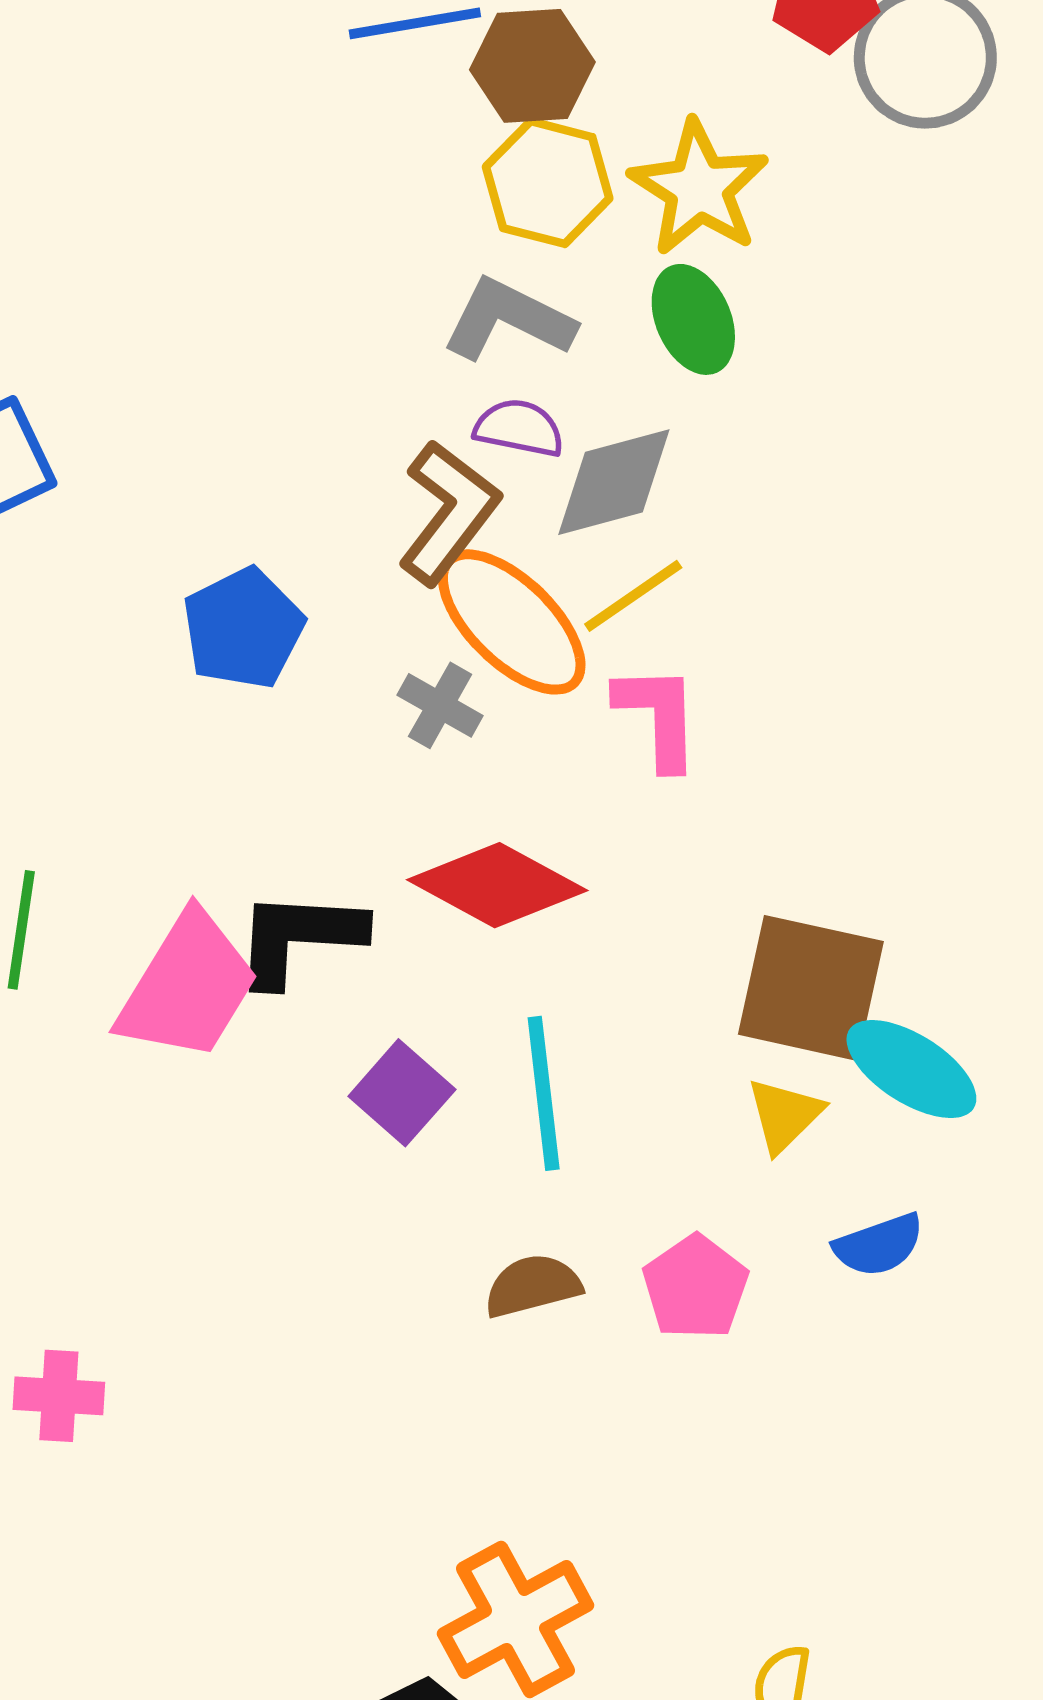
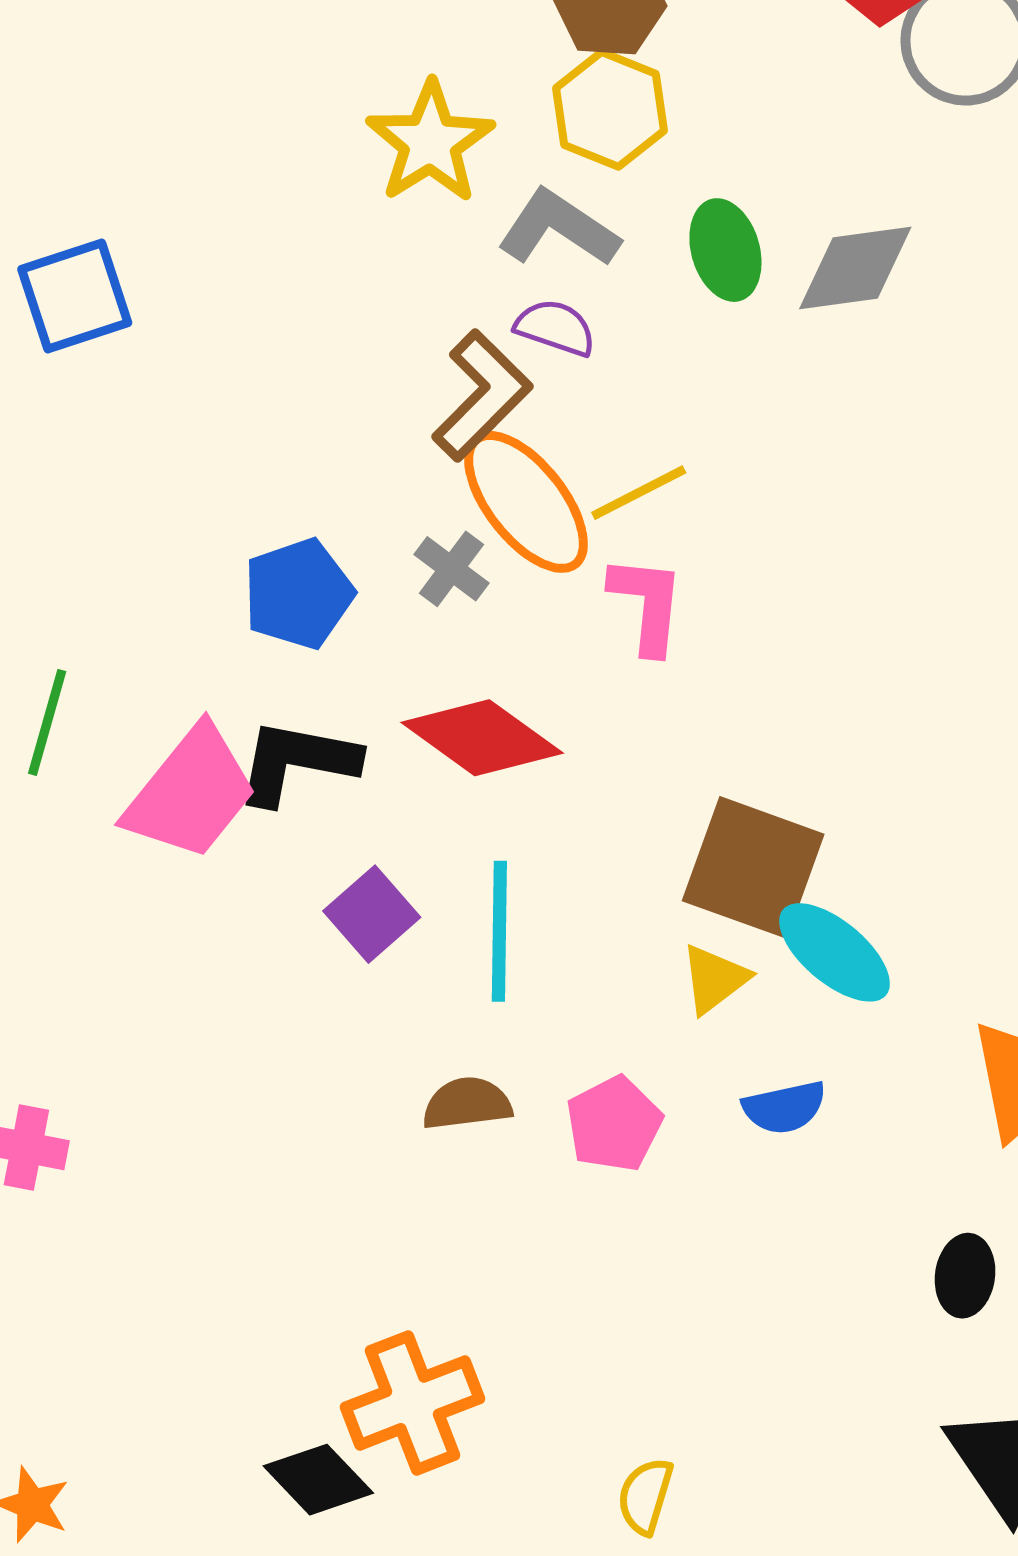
yellow star: (699, 188) -> (430, 142), moved
gray diamond: (614, 482) -> (855, 268), moved
blue pentagon: (243, 628) -> (298, 594), moved

